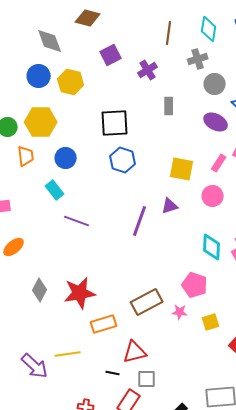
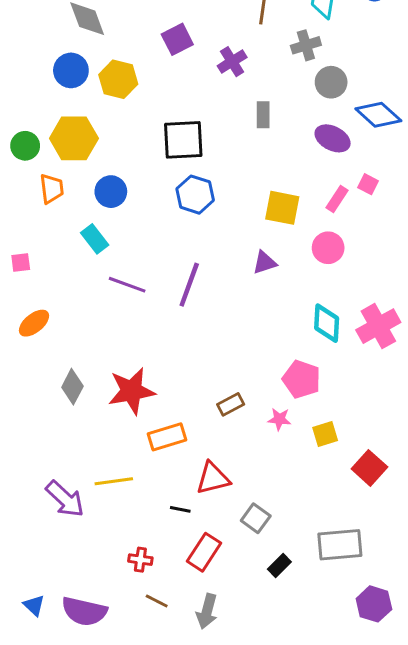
purple line: (140, 221) -> (189, 285), moved
brown rectangle: (147, 302) -> (231, 404), size x0.6
gray square: (147, 379) -> (256, 518), moved, turned 36

